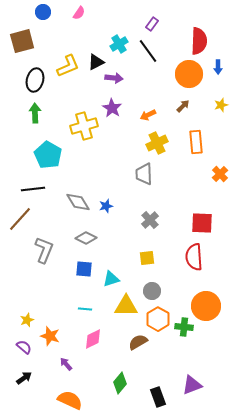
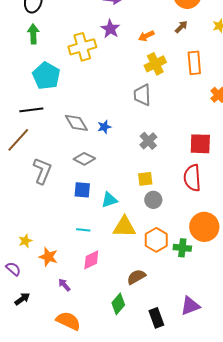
gray circle: (152, 291) -> (153, 200), moved
brown semicircle: (138, 342) -> (136, 277), moved
purple semicircle: (24, 347) -> (13, 269), moved

